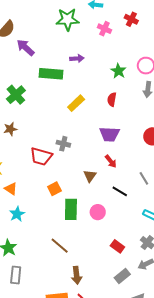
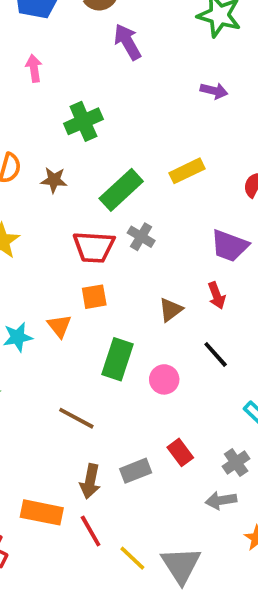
green rectangle: (51, 74) -> (121, 190), moved, turned -65
red trapezoid: (41, 156) -> (94, 247), turned -30
orange triangle: (11, 189) -> (59, 326), moved
orange square: (54, 189) -> (94, 297), moved
brown line: (60, 246) -> (76, 418), turned -30
gray rectangle: (122, 276) -> (136, 471), moved

